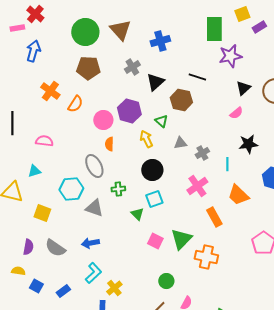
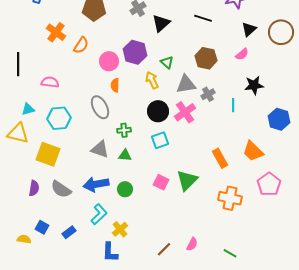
brown hexagon: (181, 100) -> (206, 58), moved
gray triangle: (180, 143) -> (186, 84), size x1.5
cyan triangle: (34, 171) -> (28, 109), moved
pink cross: (197, 186) -> (185, 112), moved
cyan hexagon: (71, 189) -> (59, 118), moved
orange trapezoid: (238, 195) -> (253, 151), moved
yellow square: (42, 213) -> (48, 154), size x1.4
green triangle: (137, 214) -> (125, 155), moved, turned -40
blue arrow: (90, 243) -> (96, 184), size x1.4
orange cross: (206, 257) -> (230, 198), moved
yellow semicircle: (18, 271) -> (24, 239), moved
green circle: (166, 281) -> (125, 189), moved

